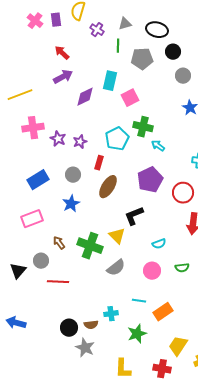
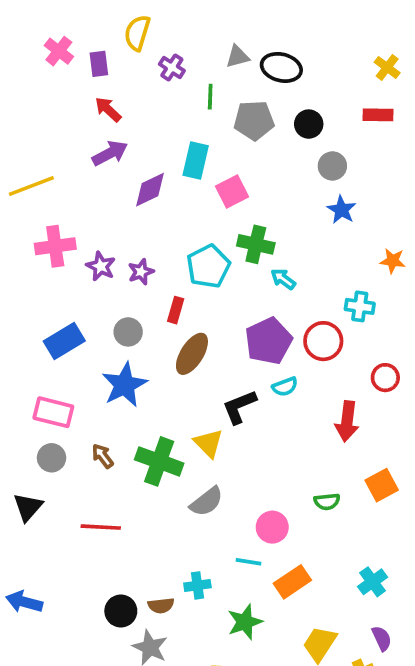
purple rectangle: (56, 20) -> (99, 64), moved
gray triangle: (125, 24) -> (238, 57), moved
black circle: (173, 52) -> (309, 124), moved
gray circle: (183, 76) -> (332, 166), moved
red circle: (183, 193) -> (323, 341), moved
blue star: (71, 204) -> (124, 385), size x1.4
pink rectangle: (32, 219) -> (53, 412), turned 35
cyan semicircle: (159, 244) -> (285, 387), moved
gray circle: (41, 261) -> (52, 458), moved
pink circle: (152, 271) -> (272, 527), moved

